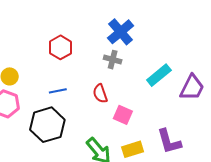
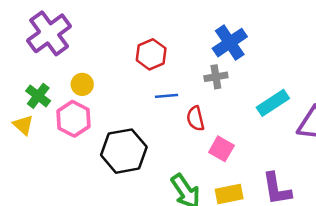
gray cross: (113, 60) -> (216, 77), turned -30
blue line: (58, 91) -> (167, 96), moved

